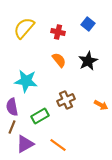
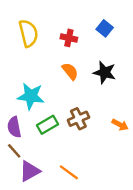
yellow semicircle: (24, 28) -> (28, 33), turned 125
black star: (88, 61) -> (105, 72), turned -30
green rectangle: (40, 116) -> (47, 125), moved
brown line: (12, 127) -> (14, 151), turned -64

